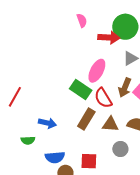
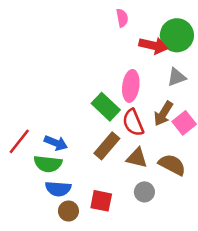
pink ellipse: (97, 71) -> (131, 86), turned -30
red line: (15, 97) -> (19, 141), moved
green semicircle: (28, 140) -> (48, 164), moved, size x1.5

